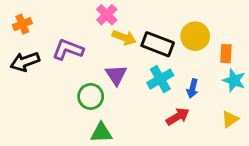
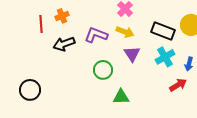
yellow arrow: (124, 38) -> (125, 32), moved
green circle: (91, 96) -> (103, 70), moved

